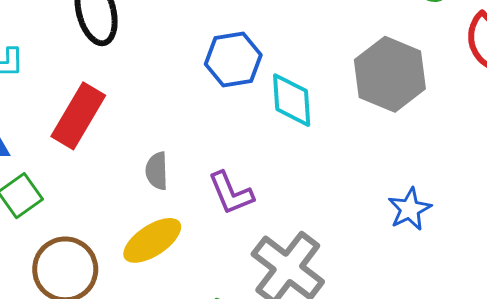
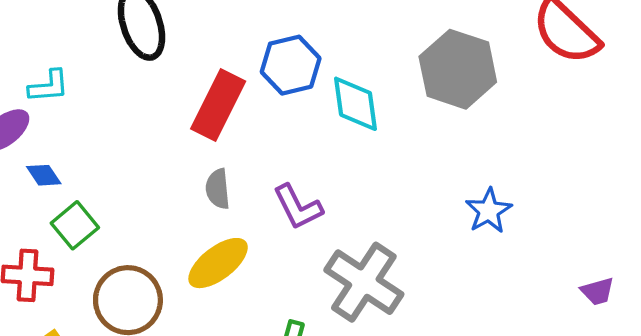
red rectangle: (78, 116) -> (218, 105), moved

